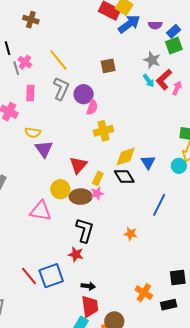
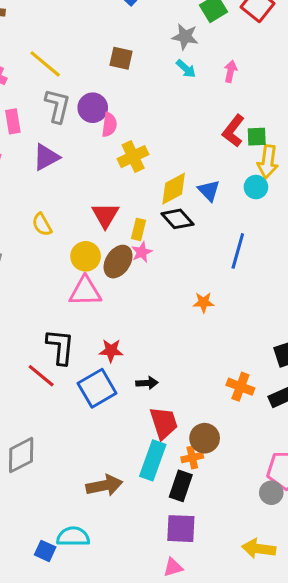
brown square: (108, 66) -> (121, 58), turned 35
red L-shape: (164, 79) -> (233, 131), moved
yellow semicircle: (33, 133) -> (42, 224), moved, turned 63
purple triangle: (44, 149) -> (46, 157), moved, turned 48
brown ellipse: (81, 197) -> (118, 262), turned -45
pink triangle: (41, 211) -> (85, 291), moved
black L-shape: (85, 230) -> (60, 347), moved
red star: (76, 254) -> (111, 351), moved
red line: (29, 276) -> (41, 376), moved
black arrow: (88, 286) -> (147, 383), moved

